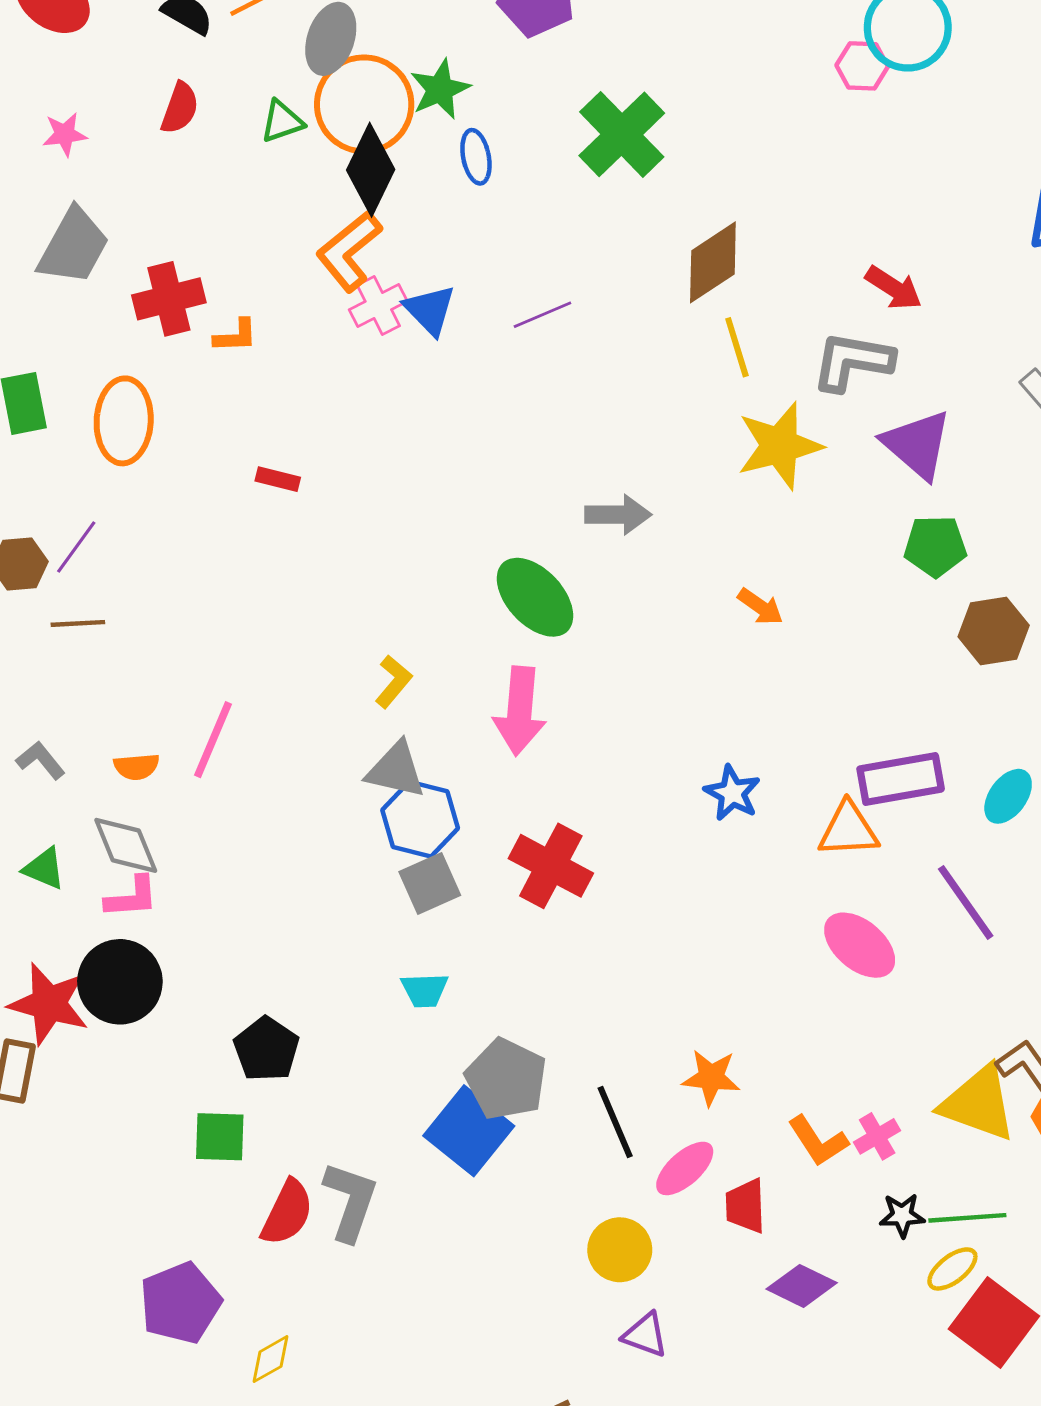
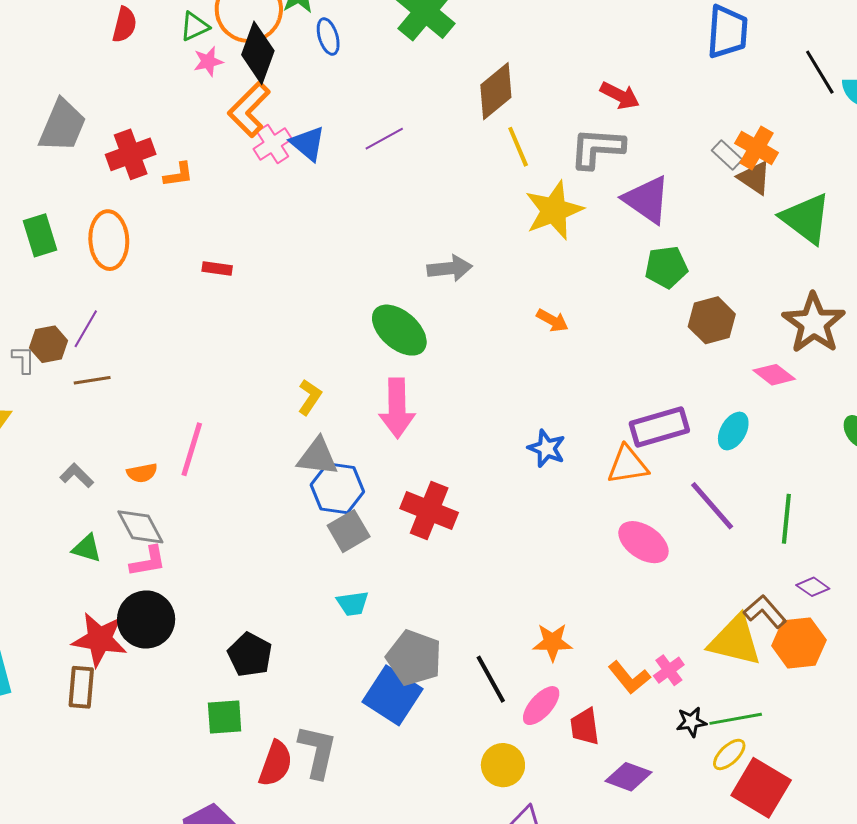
pink star: (65, 134) -> (208, 61), moved

